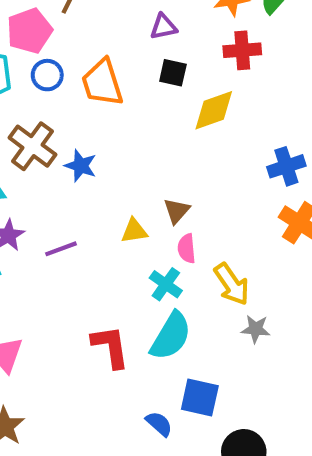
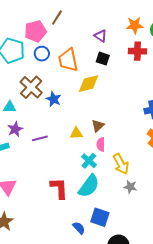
purple triangle: (163, 27) -> (100, 36), turned 40
yellow diamond: (214, 110) -> (89, 84), moved

